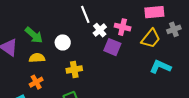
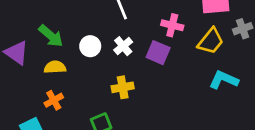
white cross: (100, 30) -> (123, 46), moved
yellow cross: (74, 70) -> (123, 87), moved

